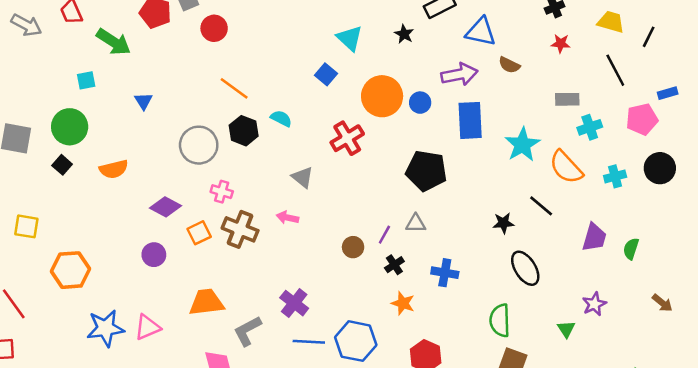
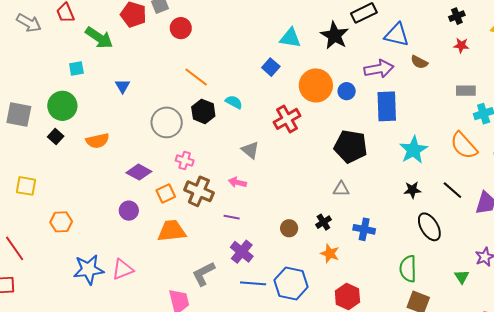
black star: (404, 34) -> (335, 35), size x1.8
cyan triangle: (350, 38) -> (290, 38), turned -35
cyan star: (522, 145) -> (414, 150), moved
black line: (541, 206) -> (452, 190), moved
purple line: (384, 235) -> (232, 217), moved, turned 70
brown circle: (353, 247) -> (289, 228), moved
orange hexagon: (71, 270) -> (61, 222), size x0.7
orange trapezoid: (206, 302) -> (172, 231), moved

